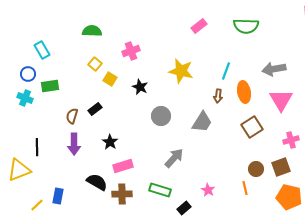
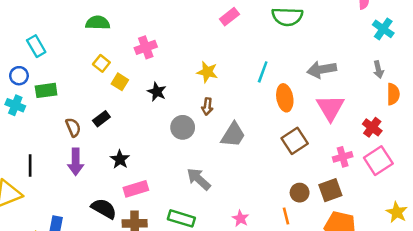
yellow star: (181, 71) -> (207, 72), size x0.7
brown arrow: (218, 96) -> (207, 106), moved
brown semicircle: (72, 116) -> (73, 127), turned 140
gray arrow: (174, 158) -> (199, 179), turned -90

